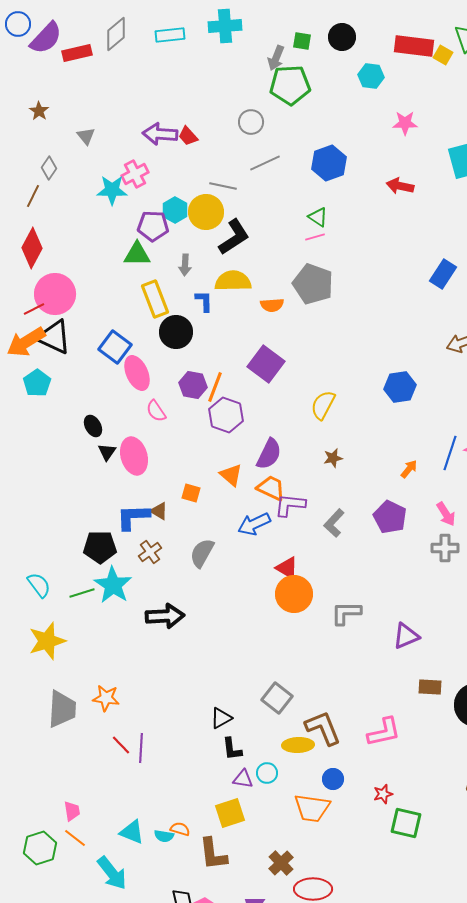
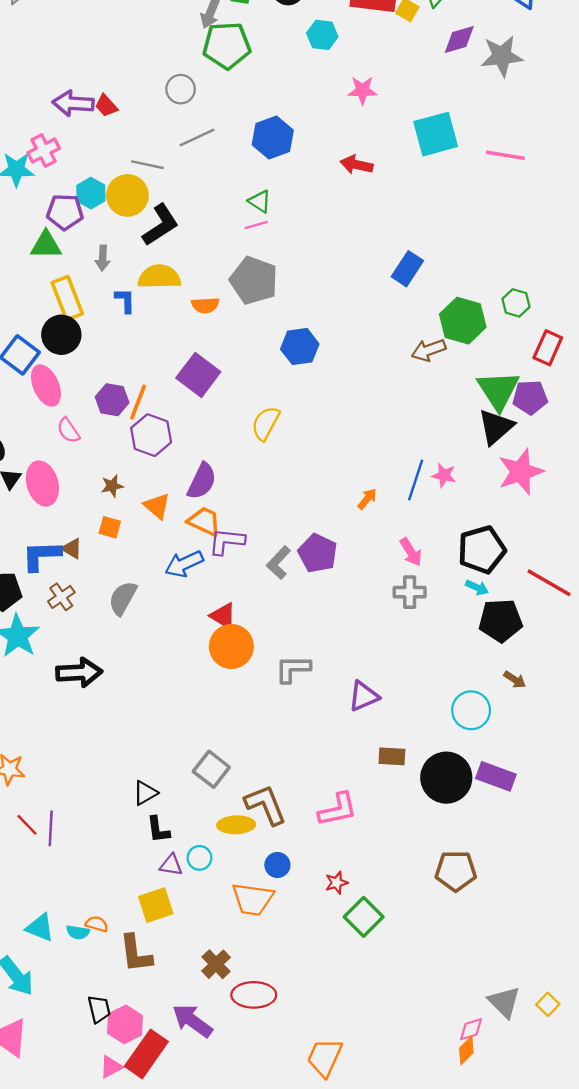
black circle: (176, 332) -> (61, 335), moved
blue hexagon: (400, 387) -> (300, 347), moved
brown star: (333, 458) -> (112, 486), moved
purple pentagon: (390, 517) -> (318, 553), moved
green square: (406, 823) -> (364, 917), turned 32

